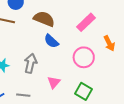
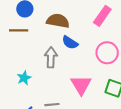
gray arrow: (30, 63) -> (51, 57), moved
pink triangle: (54, 82) -> (81, 85), size x1.5

